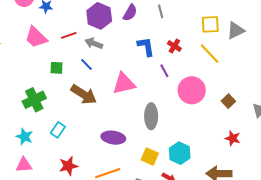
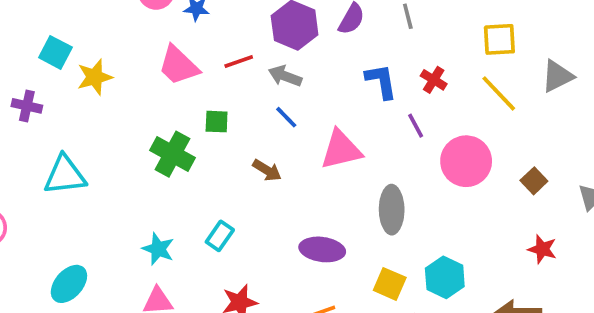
gray triangle: (236, 30) -> (557, 76), moved
blue line: (86, 64) -> (286, 117), moved
brown arrow: (84, 94) -> (267, 170), size x0.6
green cross: (34, 100) -> (173, 154), moved, turned -35

